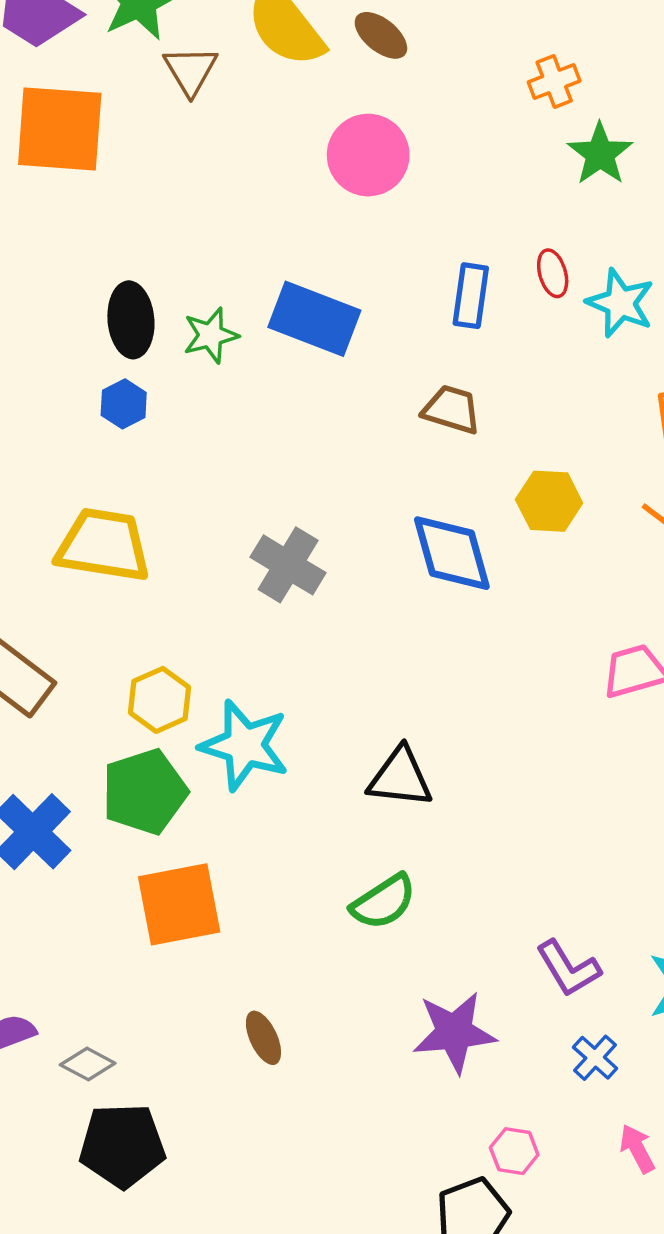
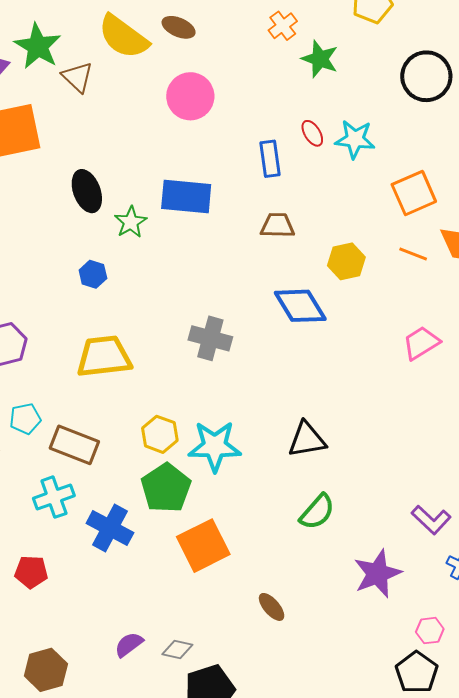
black ellipse: (131, 320) -> (87, 191), moved

